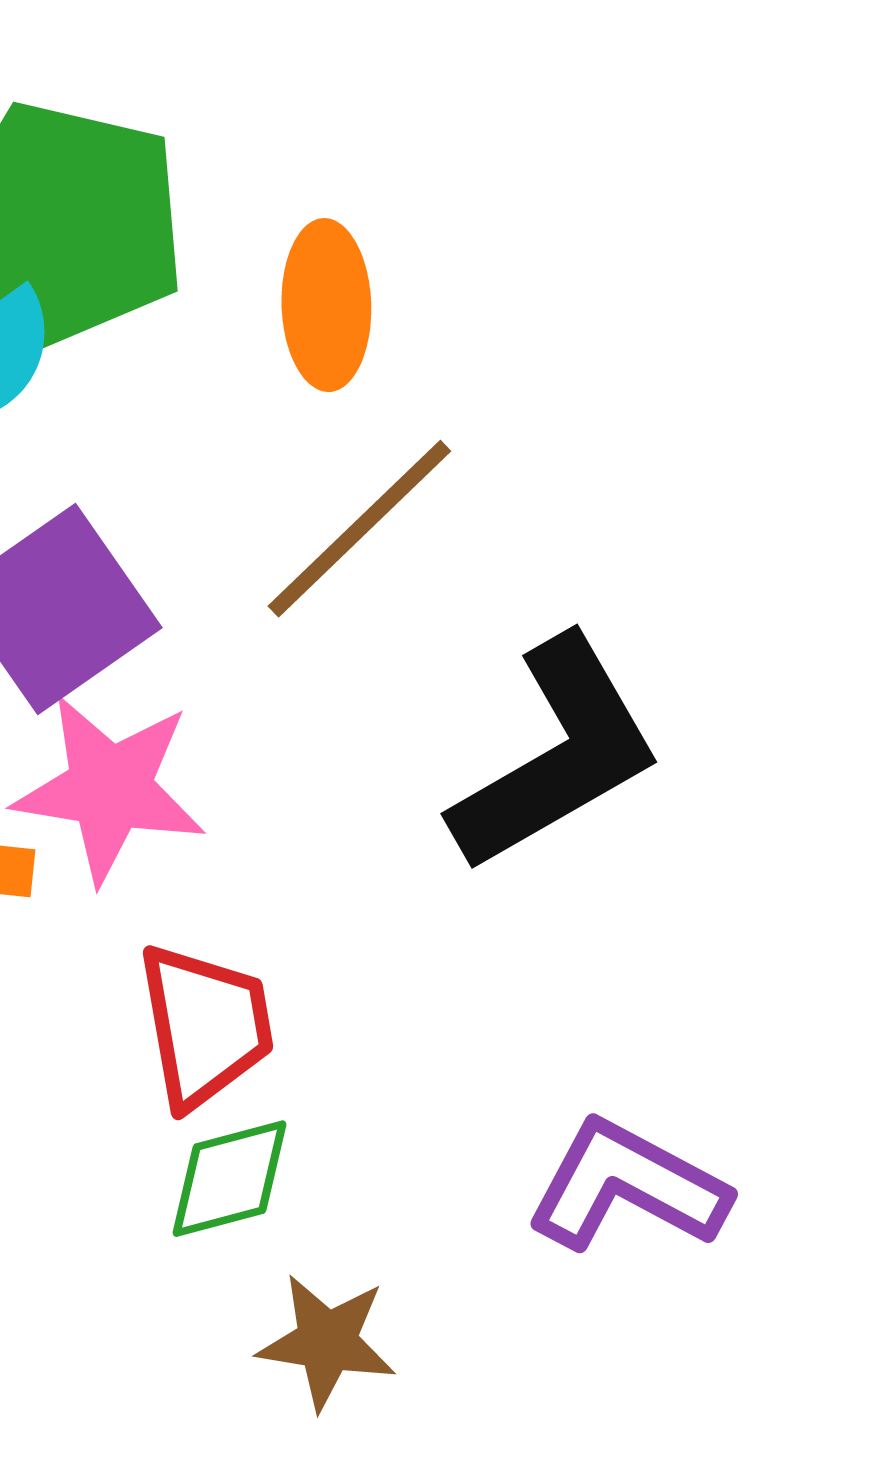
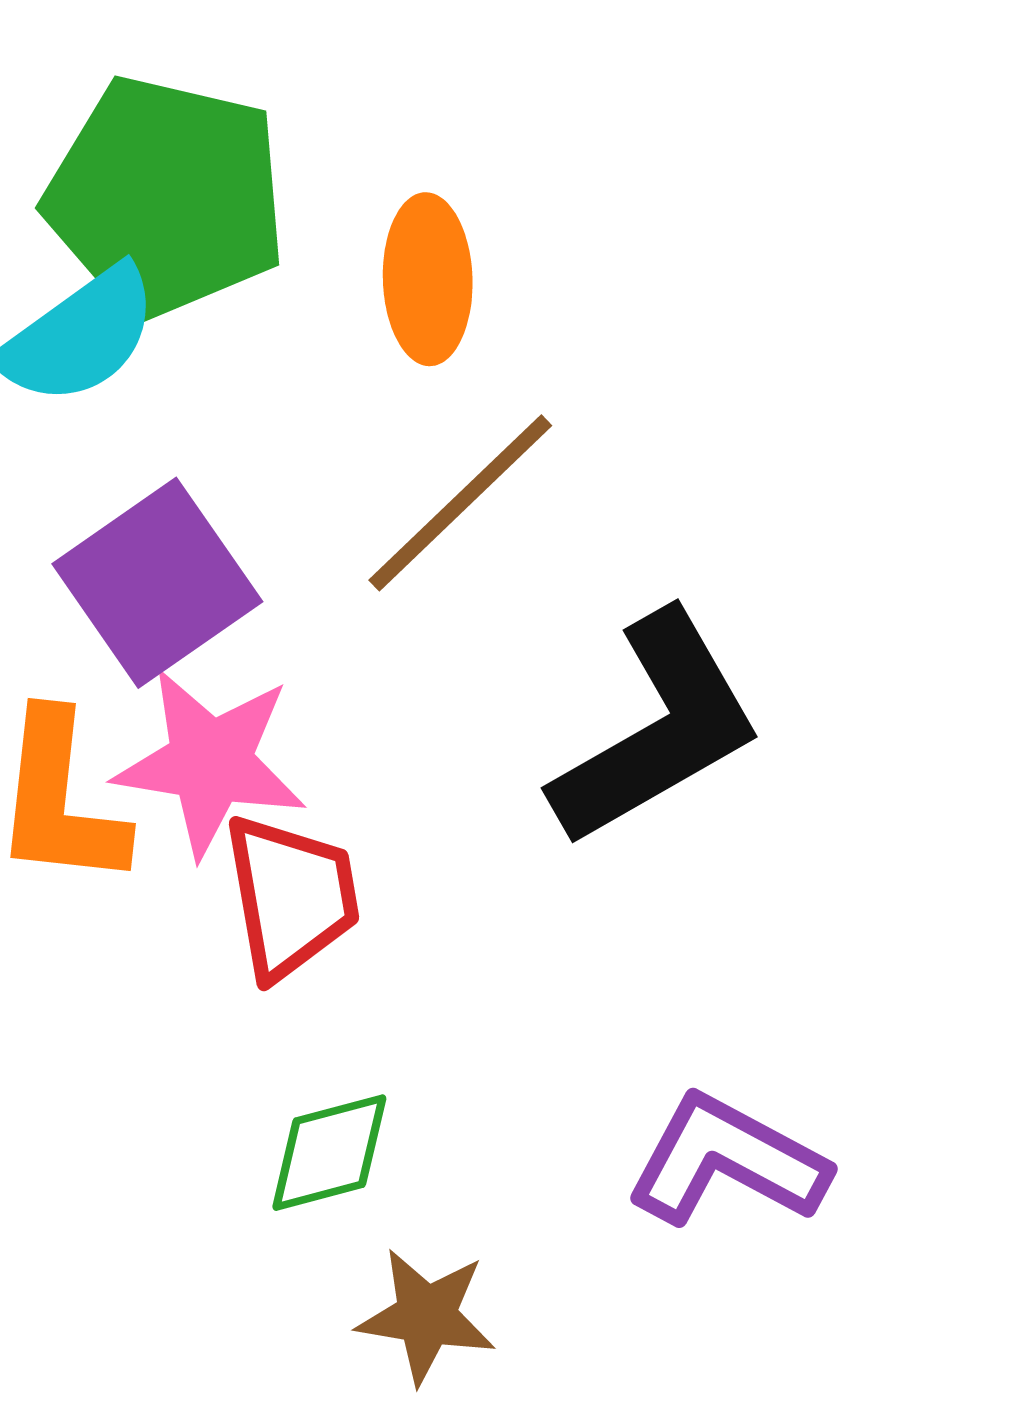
red trapezoid: (205, 1026) -> (291, 896), moved

